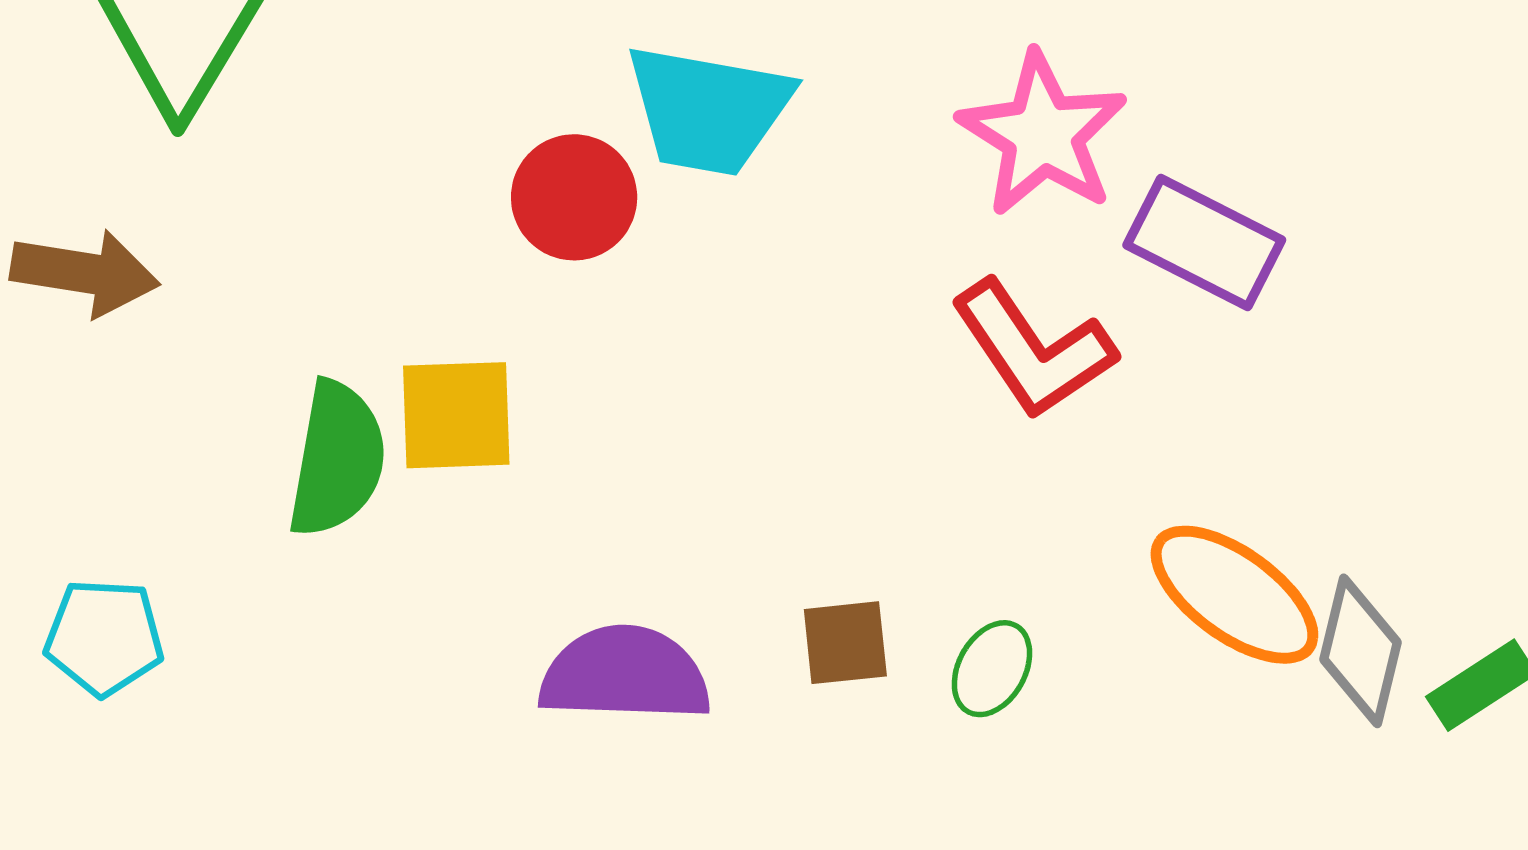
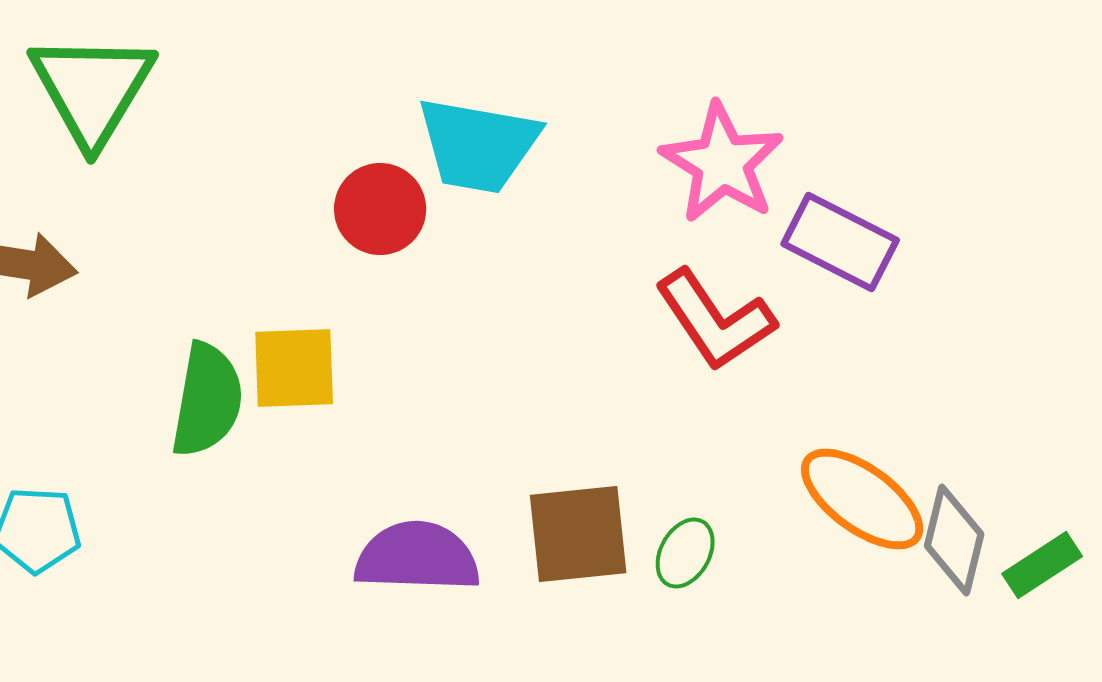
brown square: (845, 643) -> (578, 534), size x1.6

